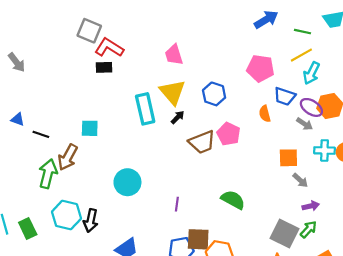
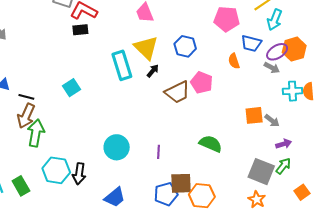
purple ellipse: (311, 107) -> (277, 52), turned -60
cyan square: (90, 128) -> (72, 88), turned -30
brown arrow: (68, 157) -> (26, 116), moved
orange square: (288, 158) -> (254, 115), moved
cyan circle: (127, 182) -> (117, 147), moved

